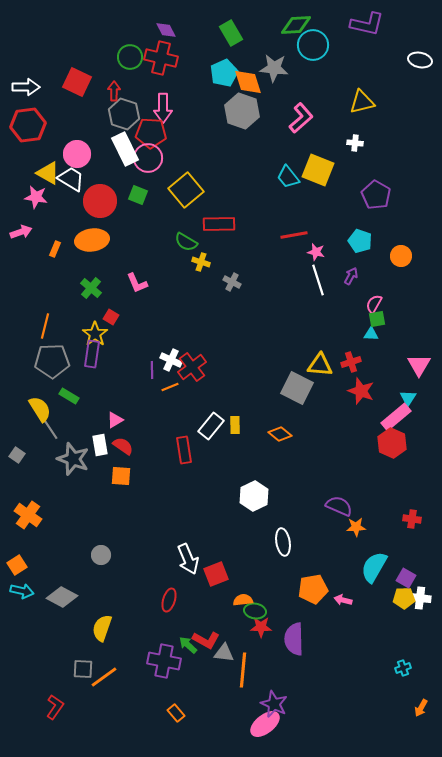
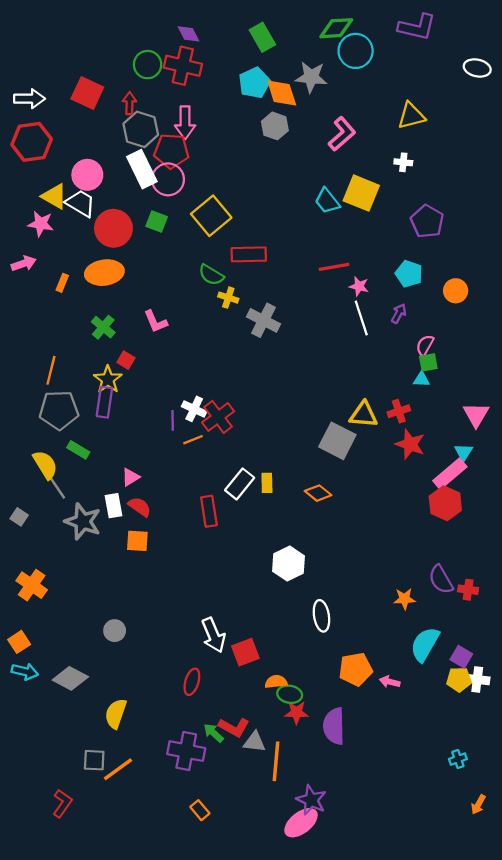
gray hexagon: (242, 111) -> (275, 126), size x0.7
gray cross: (232, 282) -> (264, 320), size x1.6
purple semicircle: (339, 506) -> (441, 579), moved, turned -144

